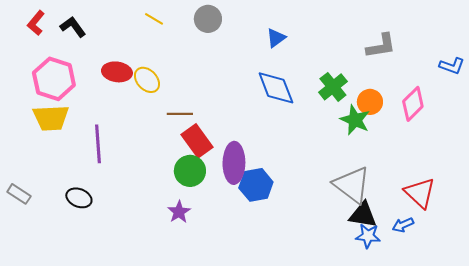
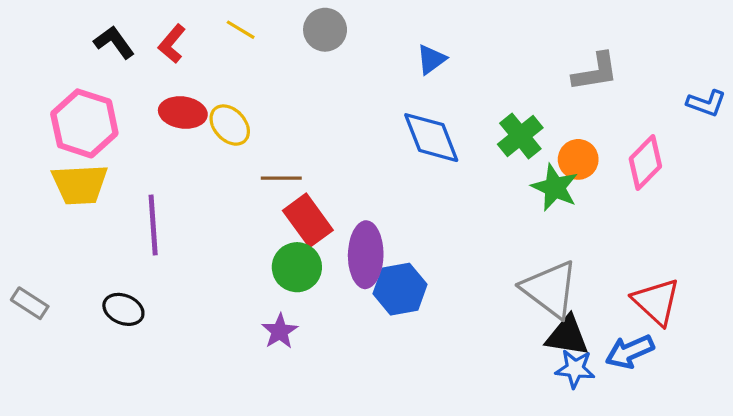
red L-shape: (36, 23) -> (172, 44), moved
blue arrow: (403, 225) -> (630, 352), size x1.4

